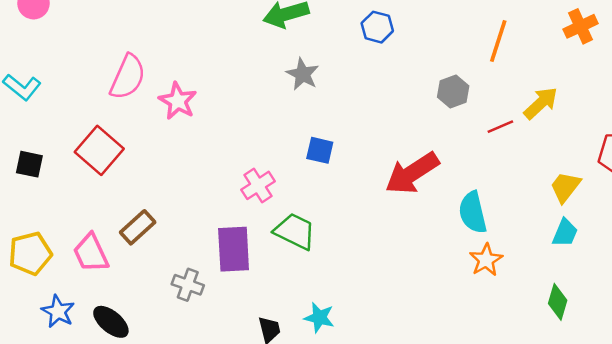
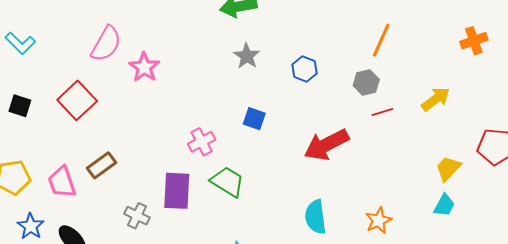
blue hexagon: (377, 27) -> (304, 69), moved
orange line: (498, 41) -> (381, 40), moved
red line: (500, 127) -> (382, 112), moved
cyan semicircle: (473, 212) -> (315, 217), moved

